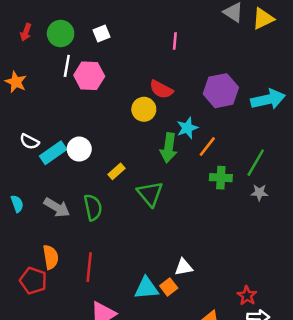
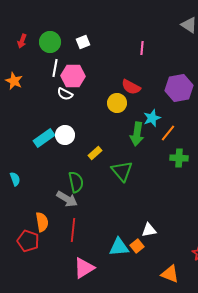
white semicircle: (30, 142) -> (65, 94), moved
gray arrow: (57, 207) -> (67, 199), moved

